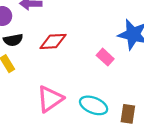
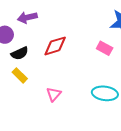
pink triangle: (50, 99) -> (54, 94), moved, size x0.6

